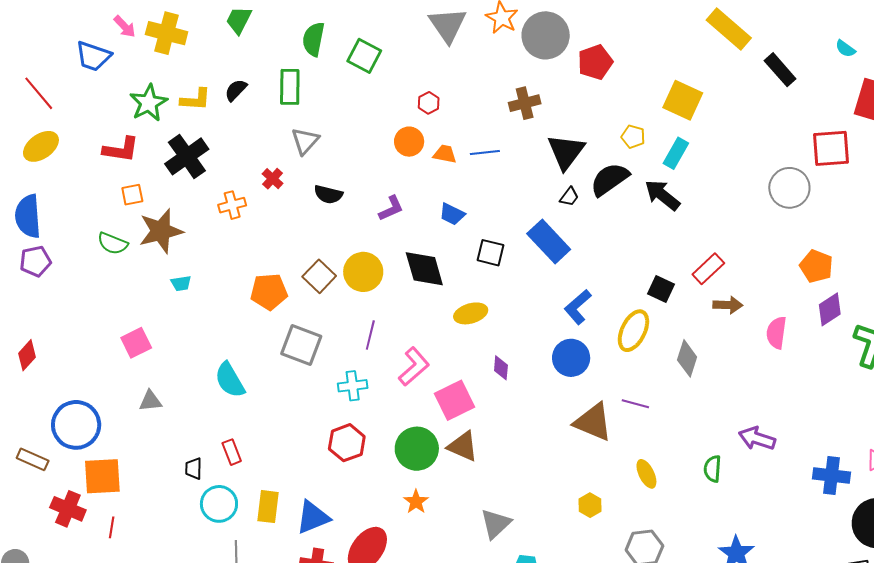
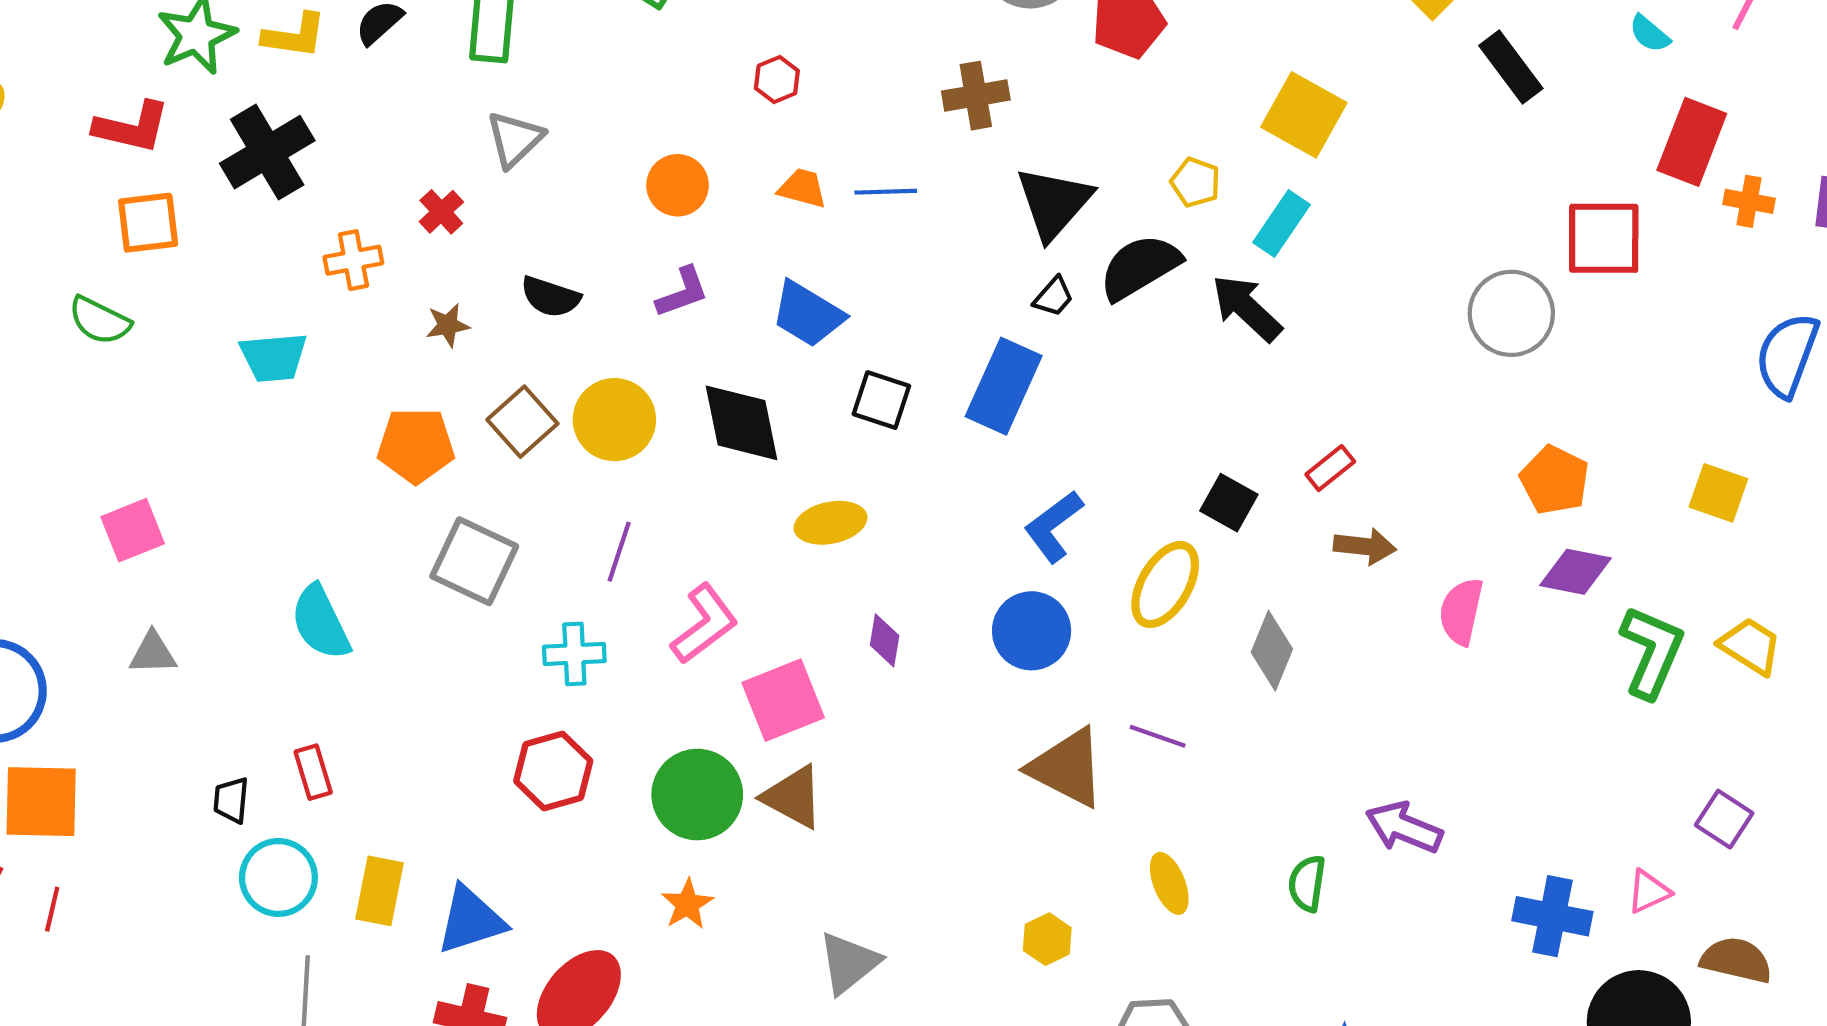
orange circle: (409, 142) -> (678, 185), moved
black semicircle: (328, 194) -> (550, 297), moved
orange square: (132, 195) -> (148, 223), size x1.4
blue trapezoid: (452, 214) -> (808, 314), size x1.4
brown star: (161, 231) -> (448, 325), moved, size x0.5
blue rectangle: (549, 241) -> (1004, 386), turned 63
red rectangle: (708, 269) -> (1330, 468), size x0.7
cyan trapezoid: (181, 283) -> (274, 357), moved, size x1.6
purple diamond: (830, 309) -> (1575, 572), turned 40

